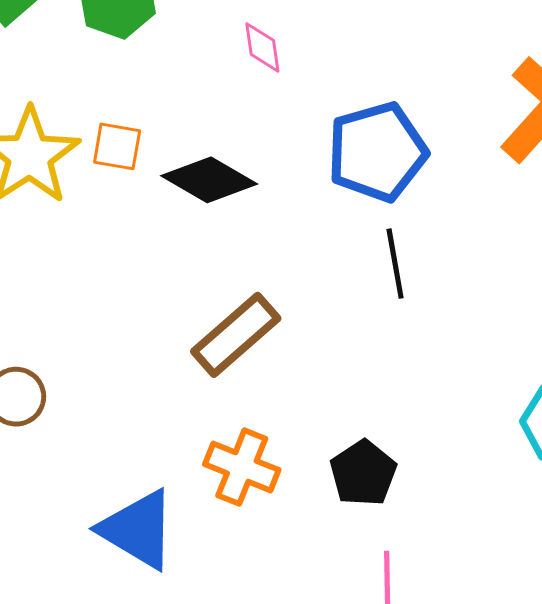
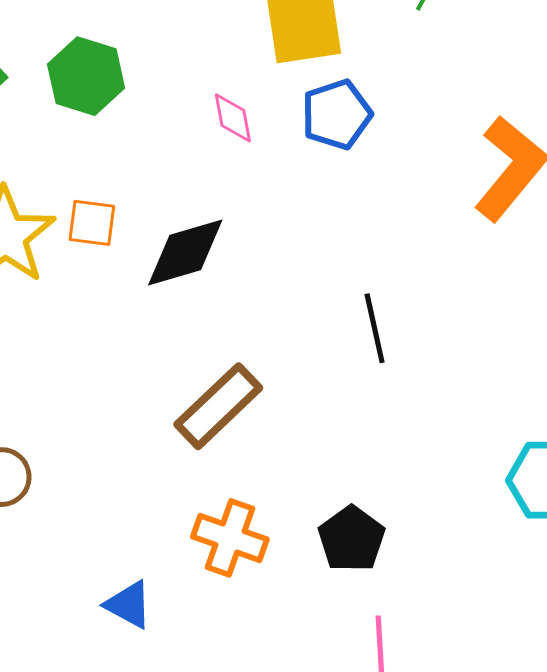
blue pentagon: (377, 152) -> (337, 115), moved, size x0.7
black diamond: (209, 180) -> (185, 252), turned -44
blue triangle: (138, 529) -> (129, 605), size x0.6

